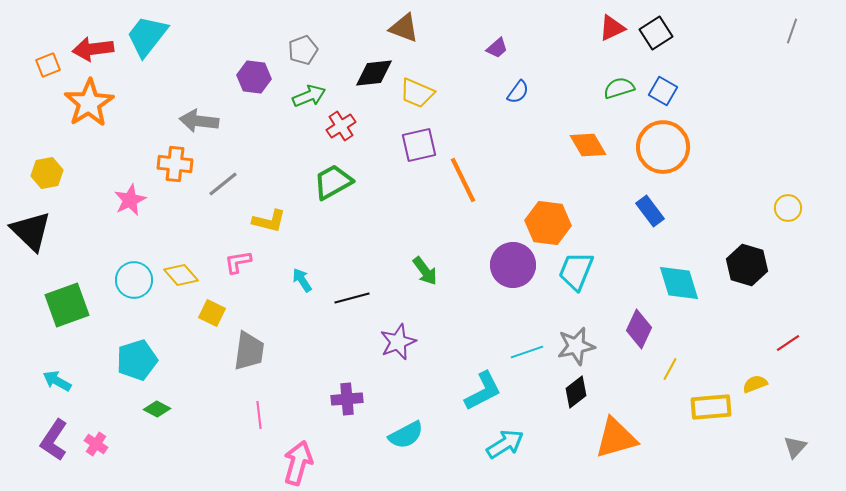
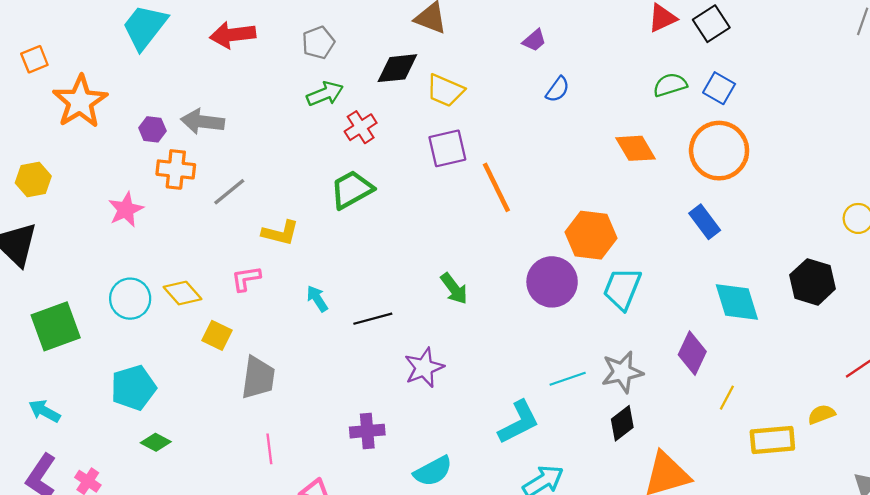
red arrow: (93, 49) -> (233, 35), moved
purple hexagon: (254, 77) -> (152, 129), moved, size x0.7

